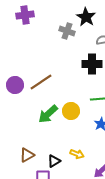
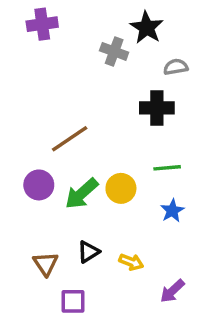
purple circle: (15, 85) -> (39, 185), moved
brown triangle: (27, 155) -> (46, 264), turned -35
black triangle: (54, 161) -> (88, 252), moved

